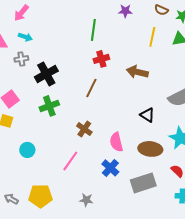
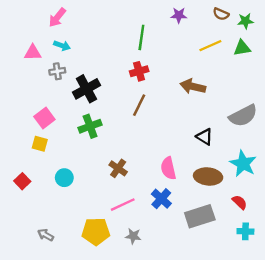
yellow line: (152, 37) -> (210, 46), turned 54
red cross: (101, 59) -> (139, 71), moved
brown cross: (84, 129) -> (118, 168), moved
pink line: (70, 161) -> (123, 205), moved, turned 30
yellow pentagon: (40, 196) -> (96, 231), moved

